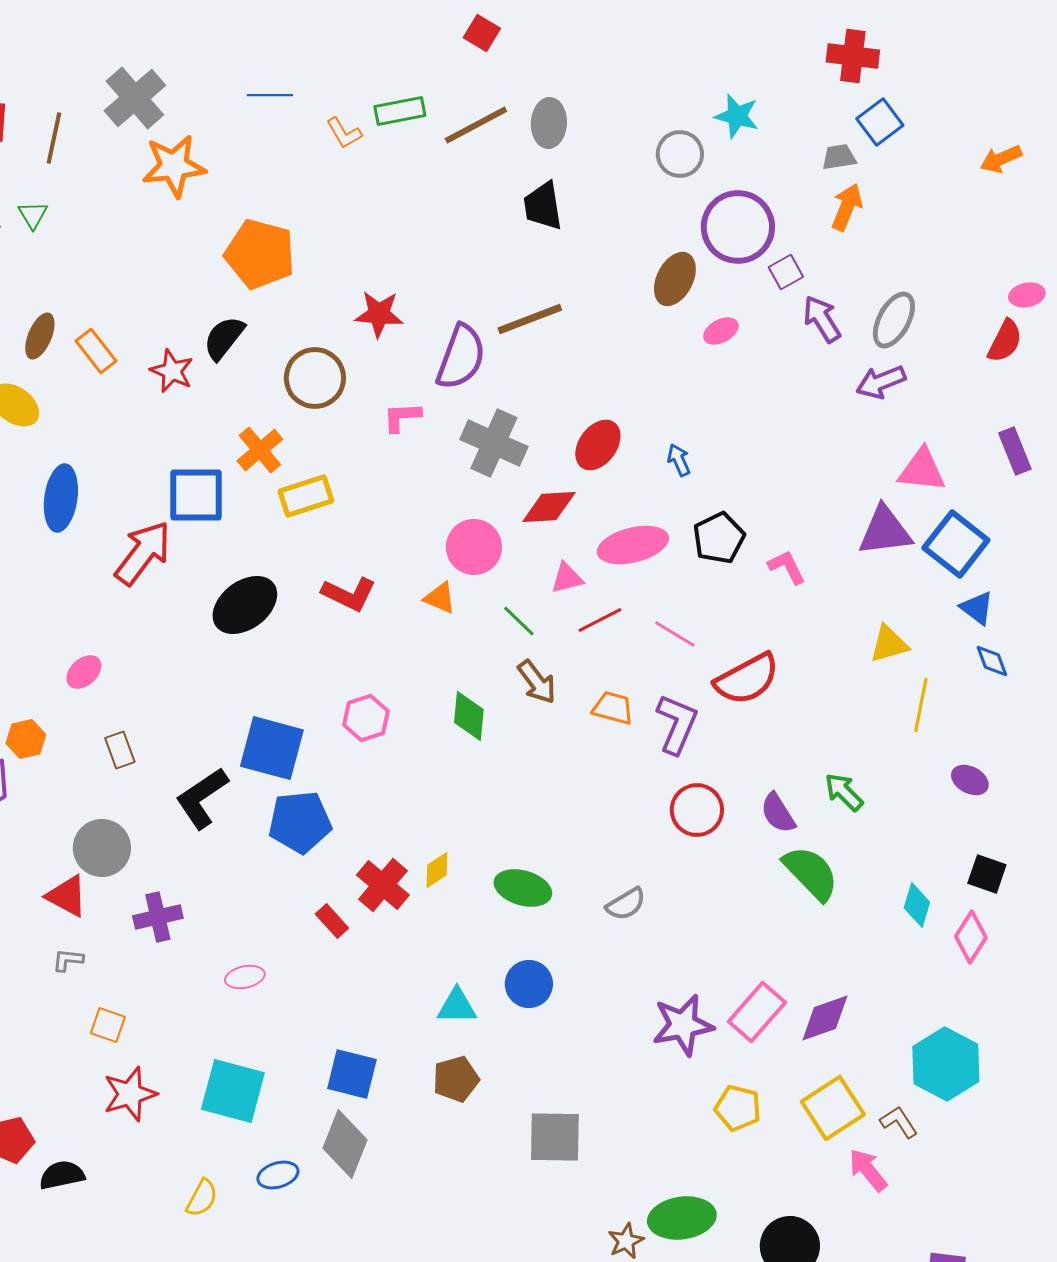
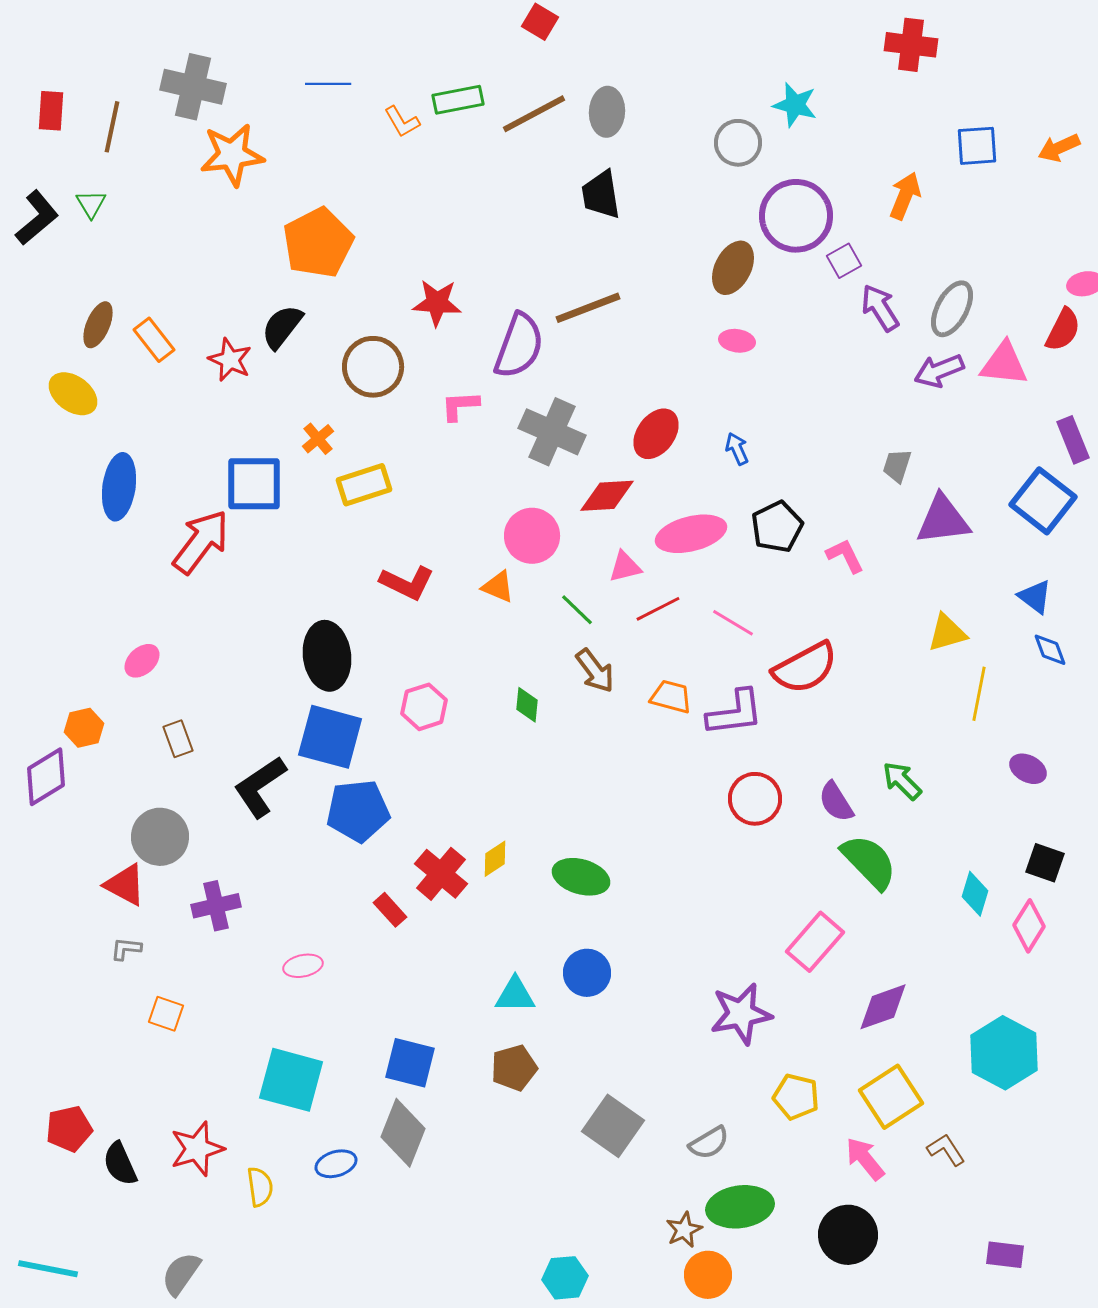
gray cross: (135, 98) -> (193, 87), turned -36
blue square: (880, 122) -> (977, 146), moved, turned 33
gray trapezoid: (839, 157) -> (897, 466), moved, turned -63
orange pentagon: (260, 254) -> (318, 243), turned 30
pink ellipse: (721, 331) -> (737, 341), moved, turned 36
orange cross: (260, 450) -> (318, 439), size x0.7
pink triangle: (922, 470) -> (1004, 364), moved
blue square: (956, 544) -> (1043, 501), moved
black ellipse: (245, 605) -> (327, 656), moved, turned -60
green diamond: (469, 716) -> (527, 705), size x0.7
purple L-shape: (677, 724) -> (735, 713), turned 60
gray semicircle: (626, 904) -> (709, 1143), moved
pink rectangle: (757, 1012) -> (815, 942), moved
red star: (130, 1094) -> (197, 1149), moved
brown L-shape: (899, 1122) -> (946, 1150), moved
gray square: (555, 1137) -> (613, 1126), turned 34
pink arrow: (868, 1170) -> (865, 1159), moved
black semicircle: (62, 1175) -> (120, 1164), turned -102
yellow semicircle: (202, 1198) -> (260, 1187), turned -36

